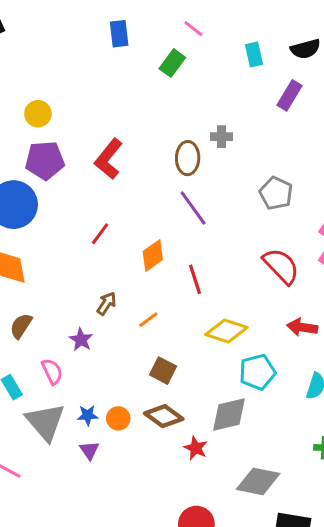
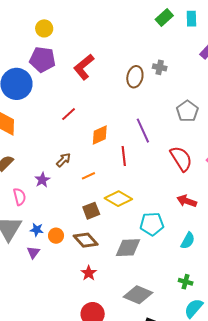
green rectangle: (172, 63) -> (164, 17), moved
purple line: (193, 208) -> (143, 131), moved
yellow diamond: (226, 331) -> (118, 199), moved
brown square: (163, 371) -> (91, 211), turned 30
red star: (196, 448) -> (89, 273), moved

